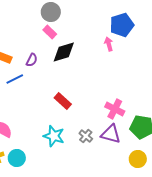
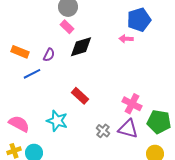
pink arrow: (109, 44) -> (126, 39), turned -72
cyan star: (54, 136) -> (57, 121), moved

